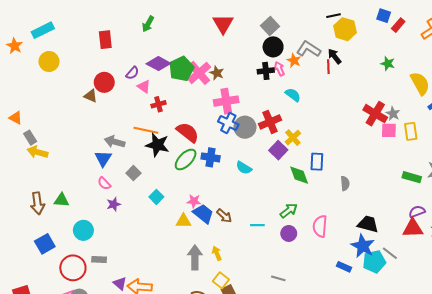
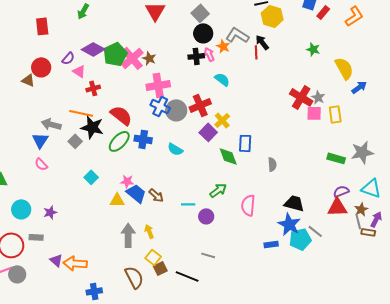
gray square: (133, 173) -> (75, 141), moved
purple star: (114, 204) -> (50, 212), moved
purple circle: (289, 233) -> (206, 216), moved
blue rectangle: (344, 267) -> (271, 244), turned -32

